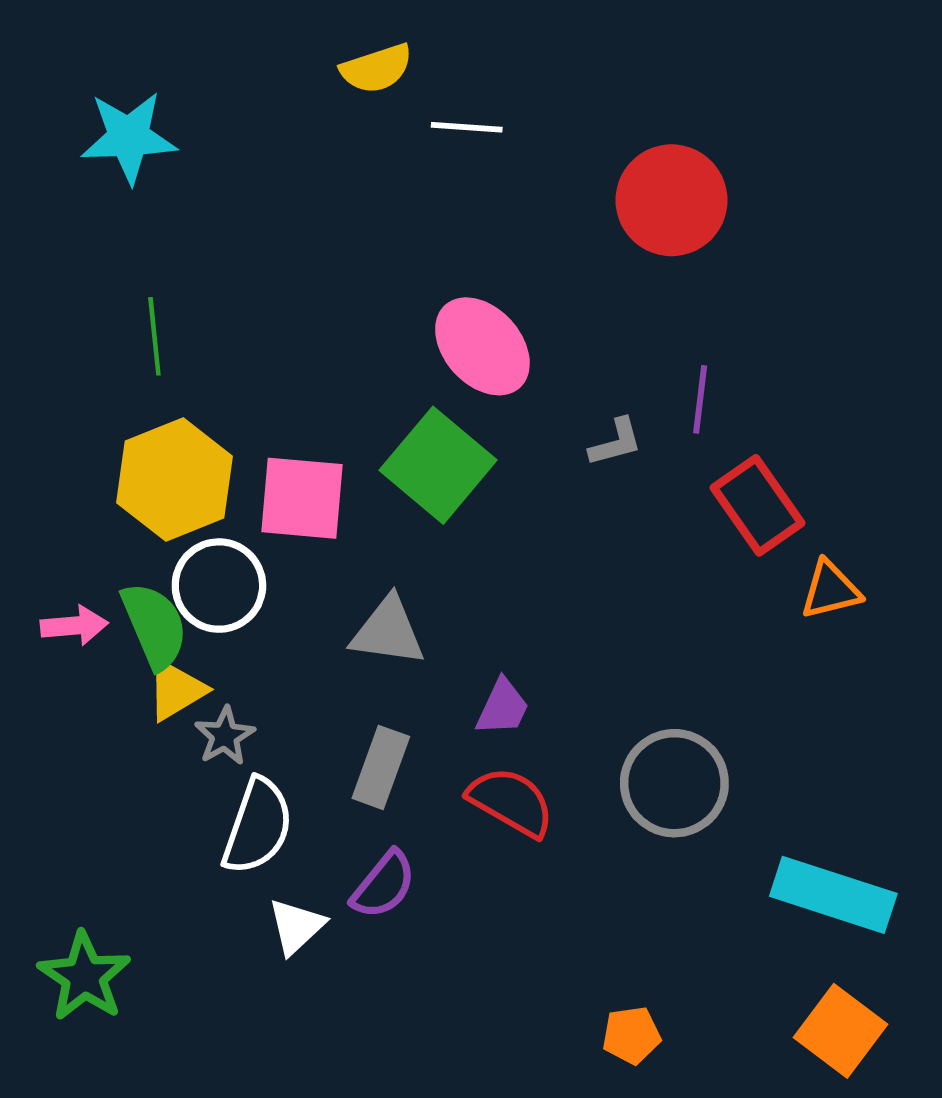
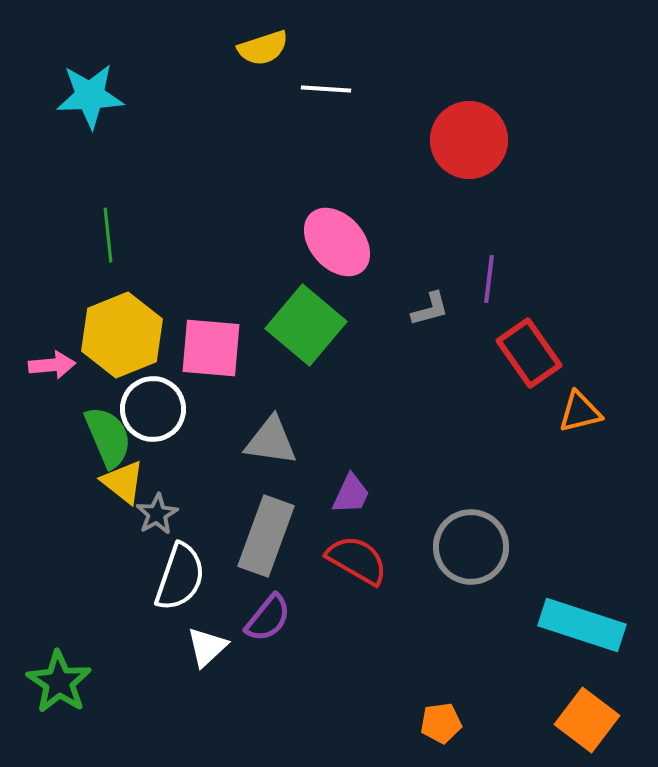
pink arrow: (74, 626) -> (52, 365), moved
yellow triangle: (176, 690) -> (123, 482), turned -51
gray rectangle: (381, 767) -> (266, 536), size x1.4

